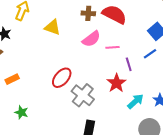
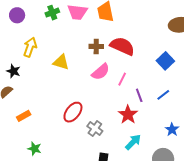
pink line: (113, 47) -> (122, 79), turned -56
blue line: (150, 54) -> (163, 95), moved
gray cross: (83, 95) -> (95, 129), size x0.7
cyan arrow: (135, 101) -> (133, 142), moved

